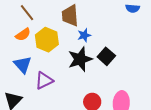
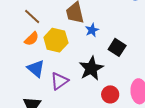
black star: (80, 59) -> (91, 68), moved

